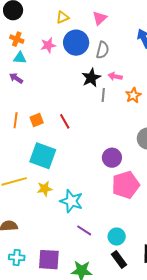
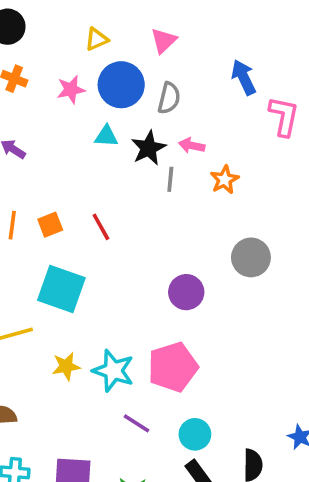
cyan triangle: (20, 58) -> (106, 136), moved
pink pentagon: (126, 185) -> (173, 367), moved
yellow star: (45, 189) -> (66, 366), moved

